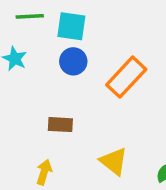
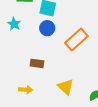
yellow arrow: (44, 172) -> (26, 90), turned 72

